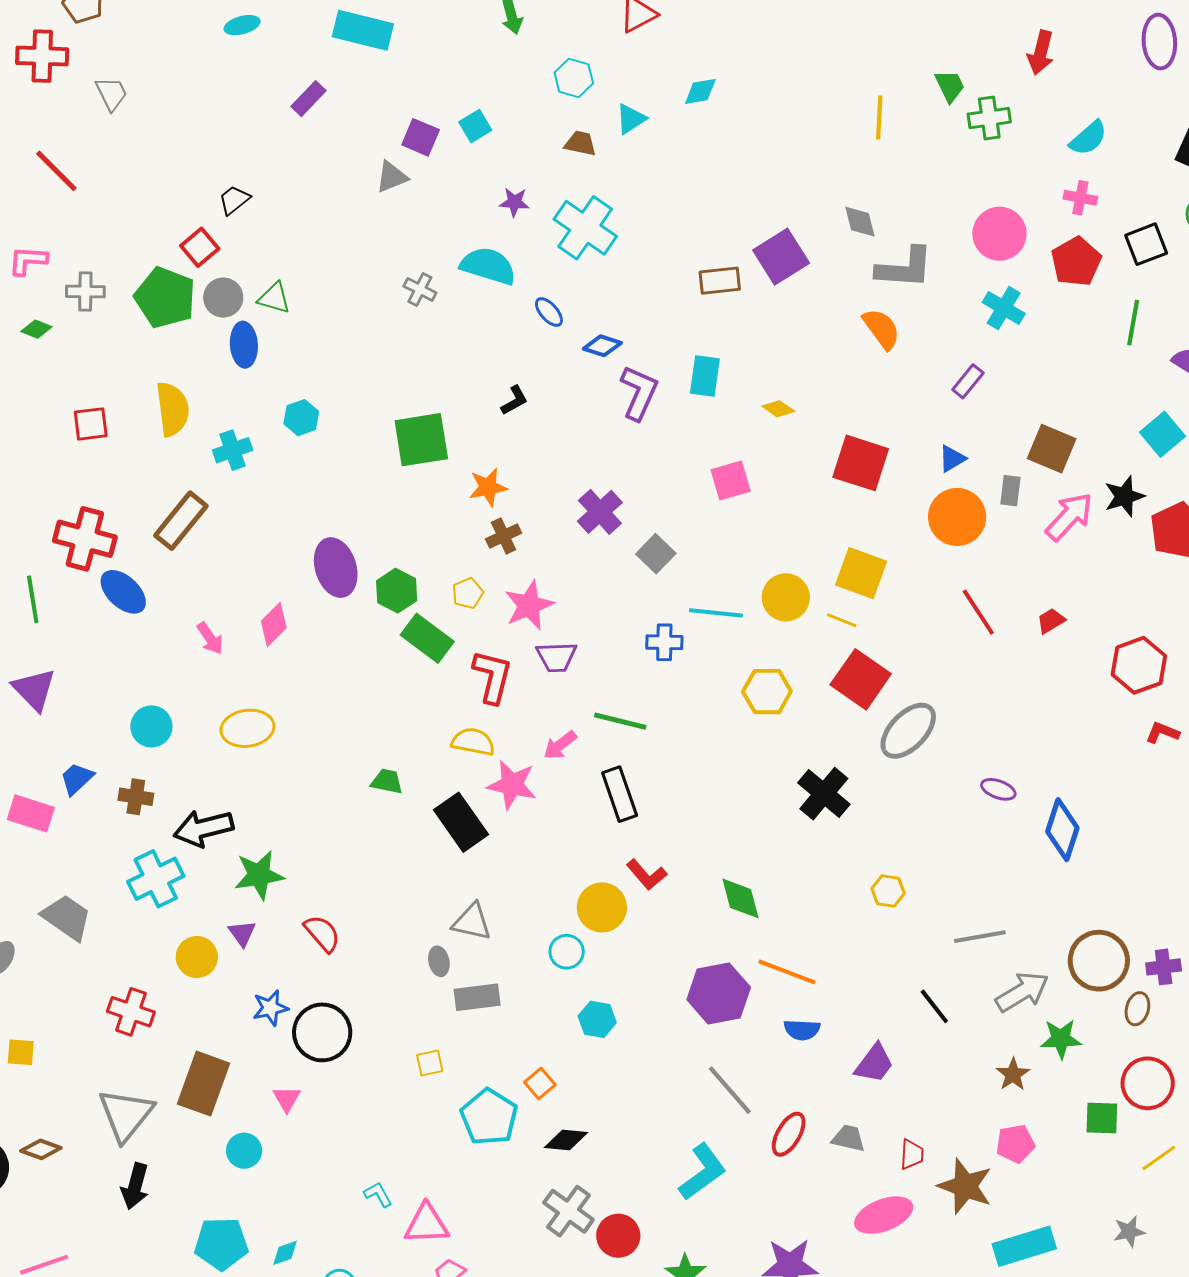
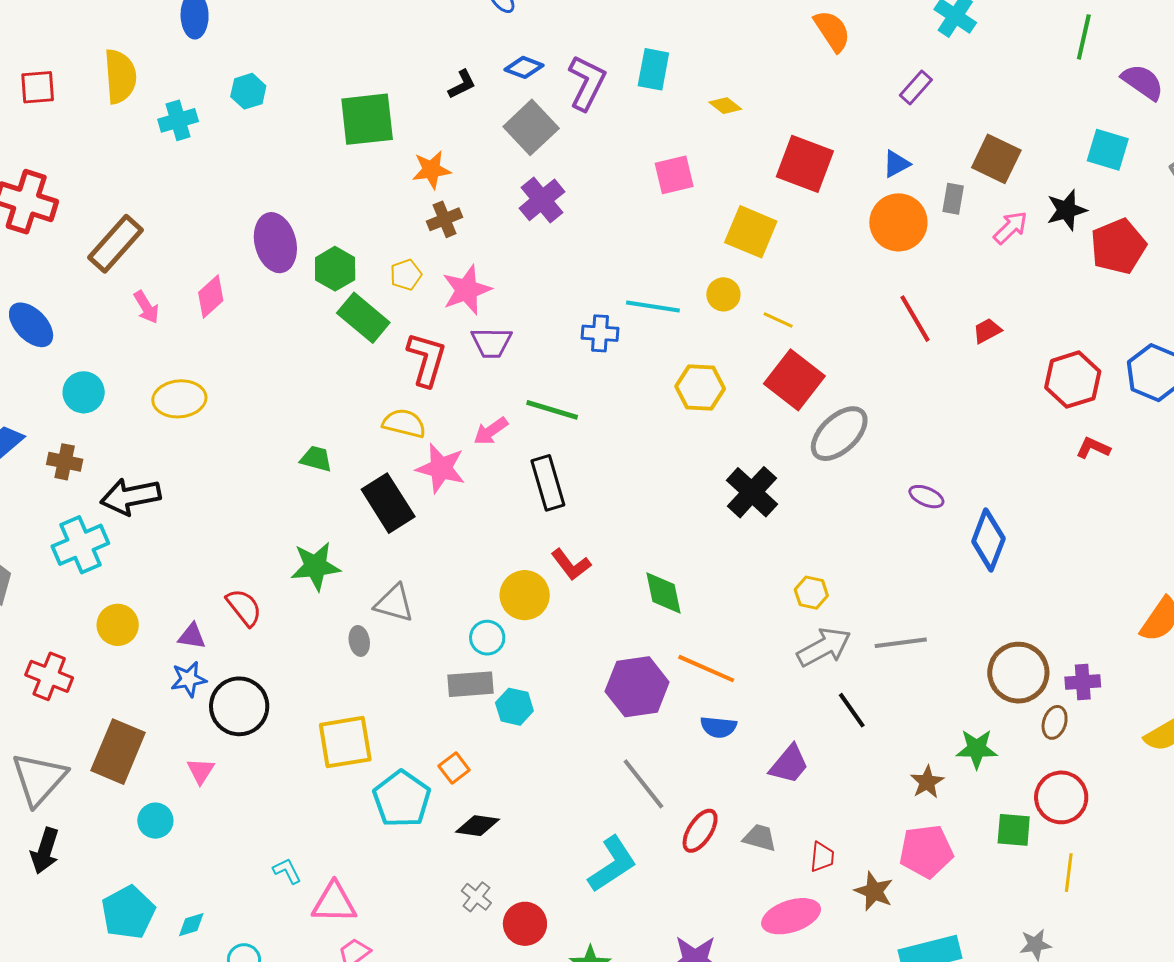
blue diamond: (602, 346) -> (524, 67), moved
cyan square: (1163, 434) -> (1108, 150), turned -36
pink arrow: (1069, 517) -> (1011, 228), size x0.7
brown rectangle: (181, 521) -> (115, 244), moved
gray square: (656, 554) -> (531, 127), moved, size x1.4
yellow square: (861, 573) -> (751, 232), moved
blue ellipse: (123, 592) -> (31, 325), moved
yellow circle: (786, 597) -> (723, 294), size x0.7
green star: (259, 875) -> (315, 566), moved
purple triangle: (242, 933) -> (192, 636), moved, turned -48
gray arrow: (1022, 992) -> (824, 647), moved
gray rectangle: (477, 997) -> (471, 684), moved
yellow square: (430, 1063) -> (345, 742), size x2.0
pink pentagon: (1015, 1144) -> (926, 851), size x1.4
yellow line: (1159, 1158) -> (1069, 873), turned -51
brown star: (965, 1186) -> (874, 891), size x0.7
gray cross: (568, 1211) -> (476, 897), size x0.6
cyan pentagon: (221, 1244) -> (128, 912), turned -30

